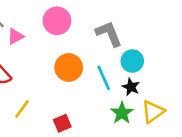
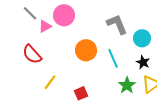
pink circle: (57, 21) -> (64, 15), moved
cyan circle: (132, 61) -> (142, 38), moved
black star: (131, 87) -> (143, 62), moved

